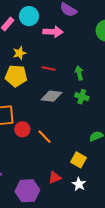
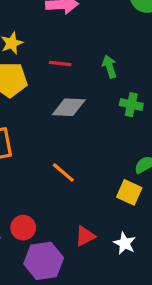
green cross: (82, 97) -> (131, 105), moved
red circle: (22, 129) -> (23, 228), moved
yellow square: (78, 160) -> (129, 192), moved

